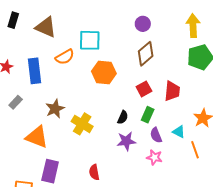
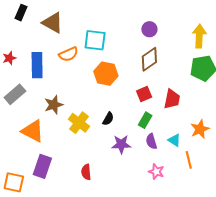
gray rectangle: (16, 102) -> (15, 94), size x1.5
black semicircle: (123, 117) -> (108, 119), moved
pink star: (154, 157) -> (156, 172), moved

